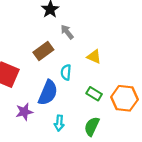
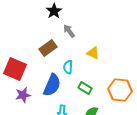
green rectangle: (94, 94) -> (85, 88), moved
purple star: (24, 112) -> (23, 95), moved

